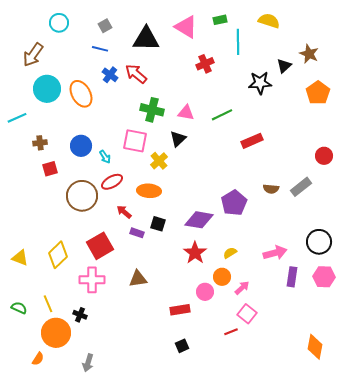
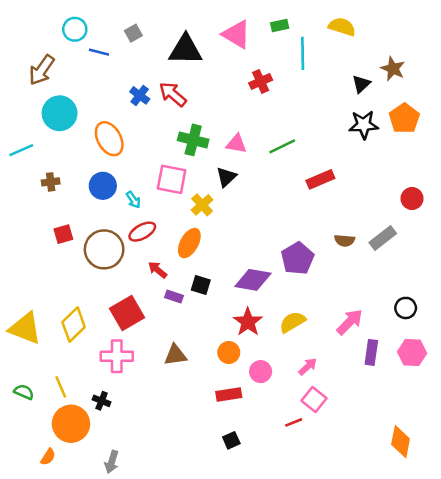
blue line: (100, 49) -> (99, 52), moved
black star: (260, 83) -> (364, 125), moved
orange ellipse: (81, 94) -> (109, 139), moved
red square: (50, 169) -> (63, 234), moved
orange ellipse: (149, 191) -> (189, 243), turned -65
black circle: (319, 242) -> (406, 308), size x0.7
yellow semicircle: (230, 253) -> (292, 322), size x1.5
pink arrow: (275, 253) -> (350, 322), turned -30
yellow triangle: (20, 258) -> (25, 328), size x1.6
orange circle: (222, 277) -> (229, 352), moved

